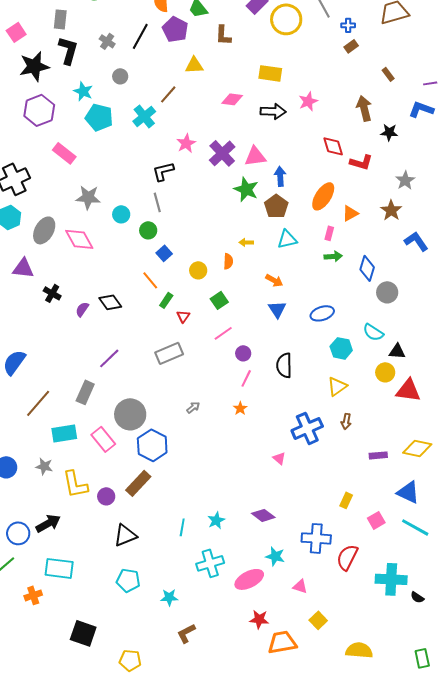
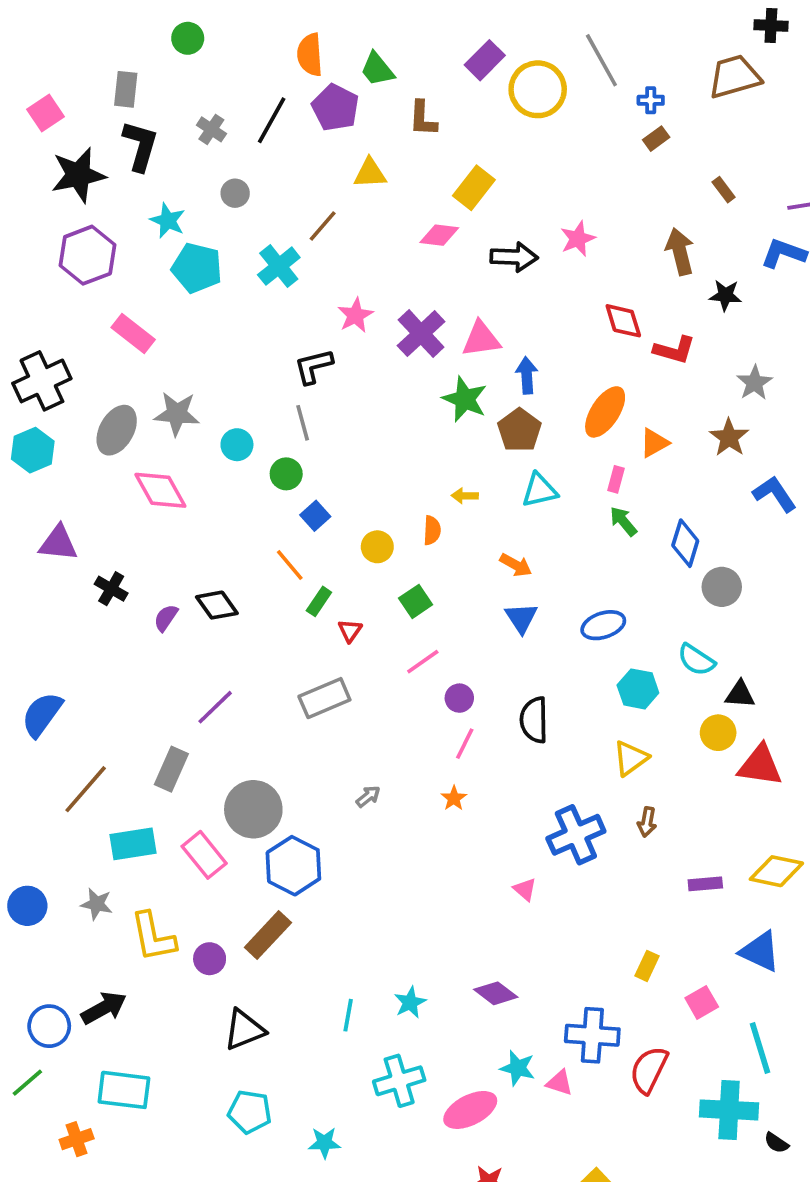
yellow rectangle: (270, 73) -> (474, 188), moved, turned -60
gray ellipse: (44, 230) -> (117, 430), moved
green arrow: (333, 256) -> (623, 521), turned -126
cyan line: (415, 527) -> (760, 1048), moved, turned 44
pink triangle: (300, 586) -> (560, 1083), moved

